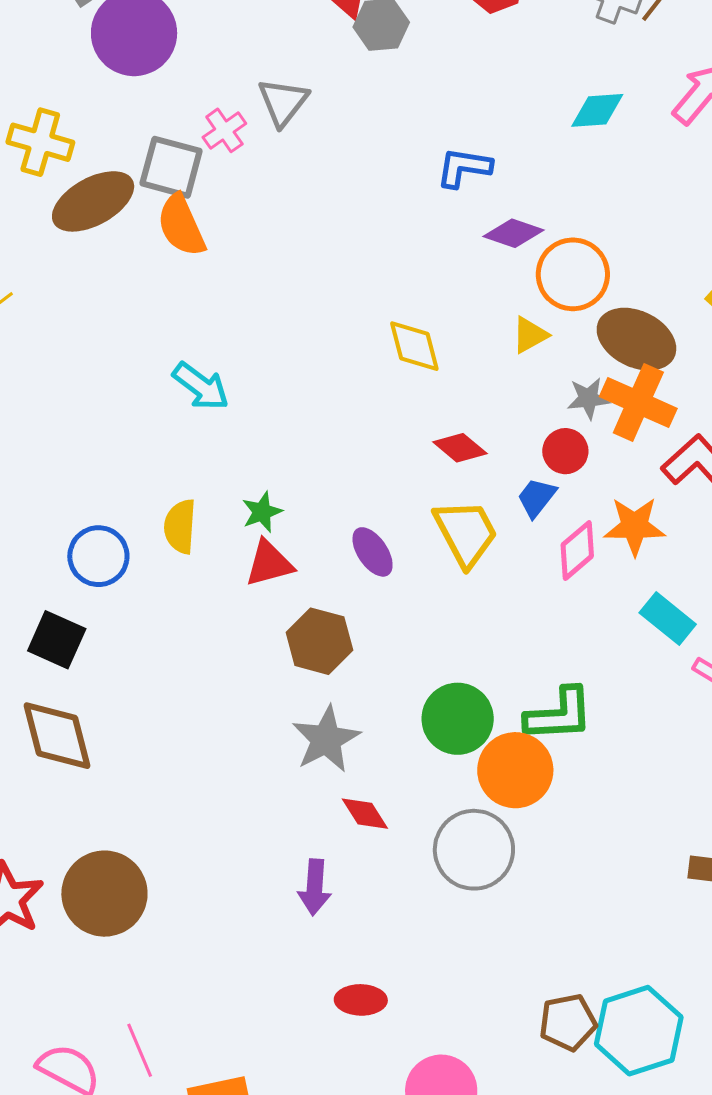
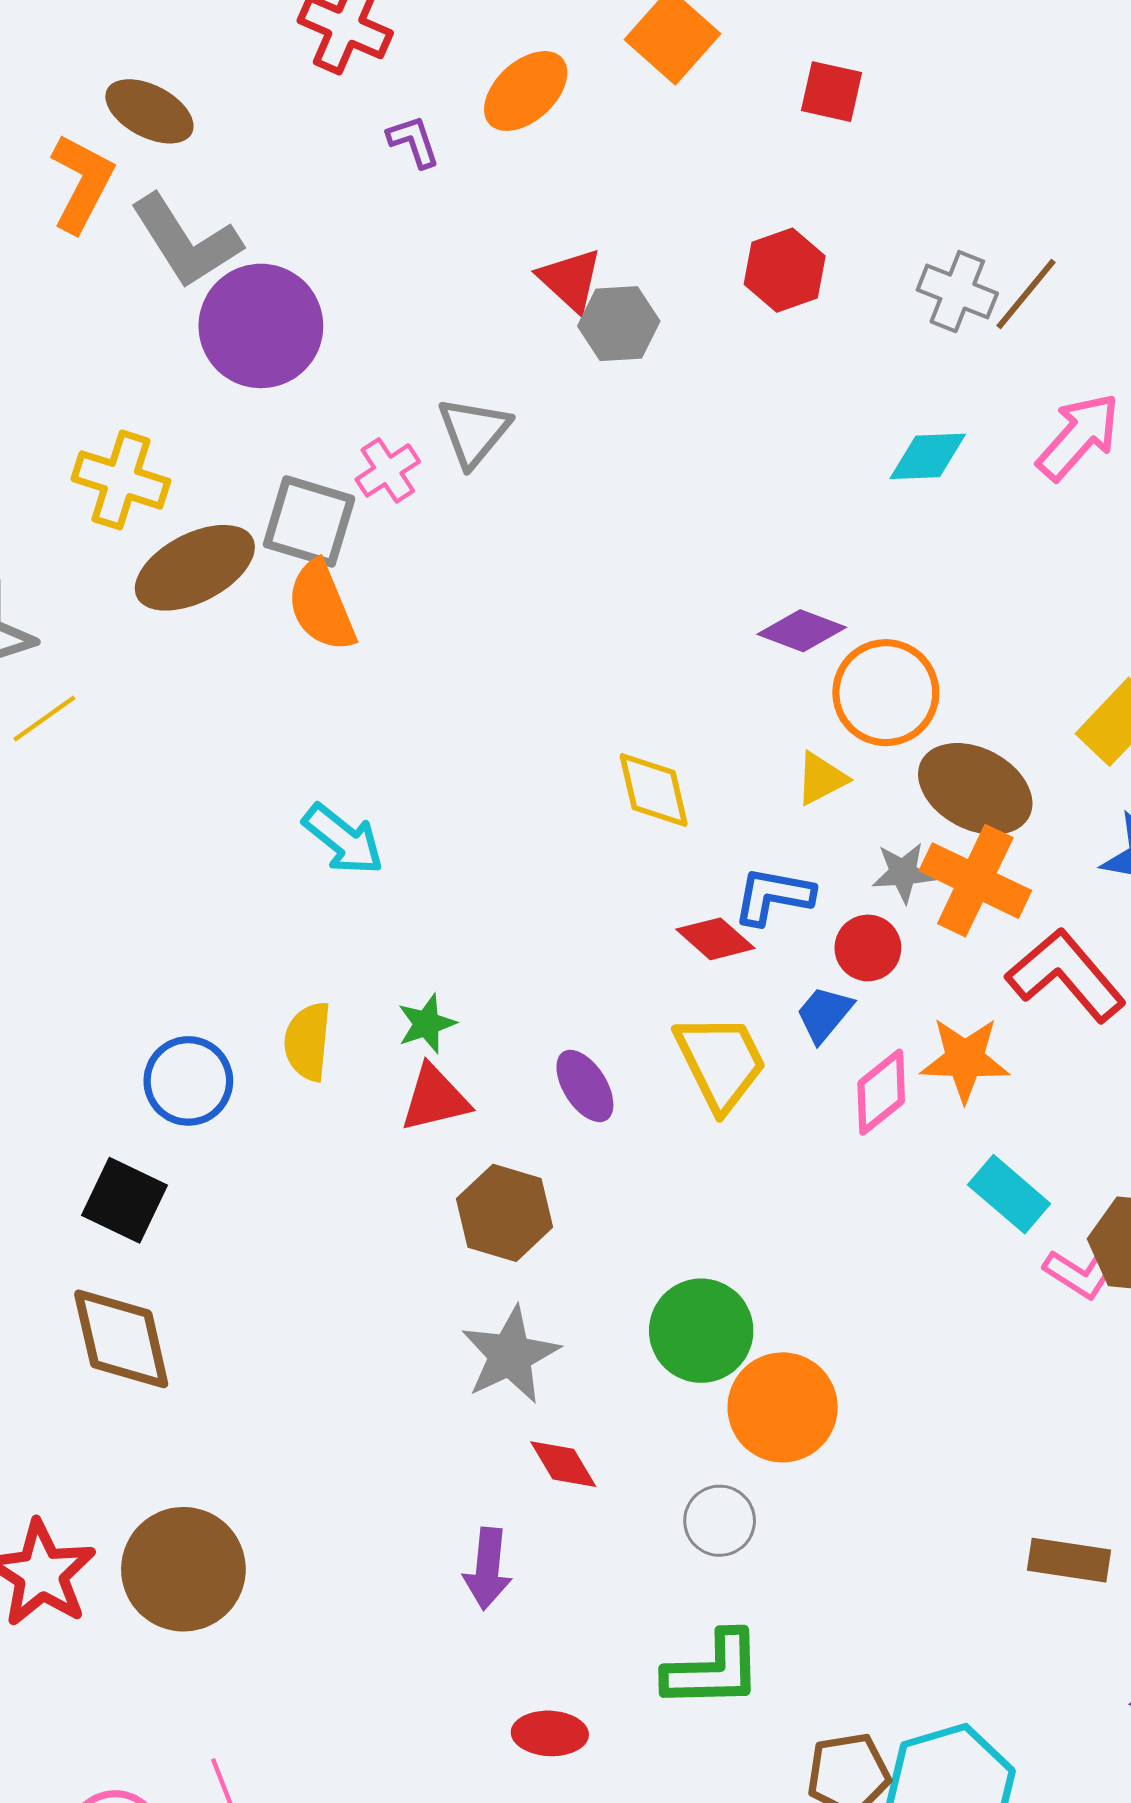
blue L-shape: (464, 167) -> (773, 896), moved
green L-shape: (559, 715) -> (713, 1670), moved
gray circle: (474, 850) -> (720, 1521), size x0.6

